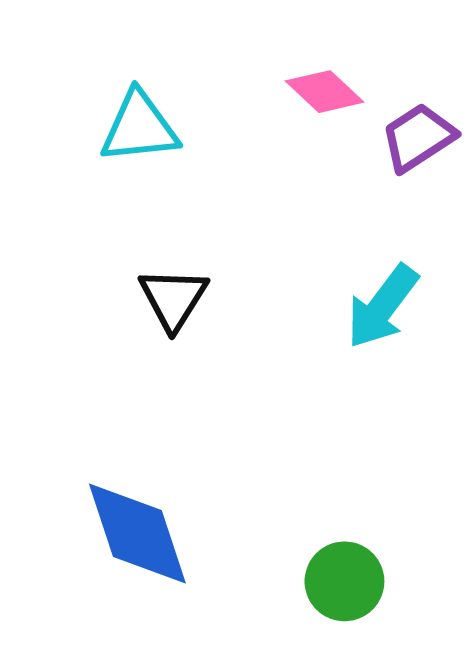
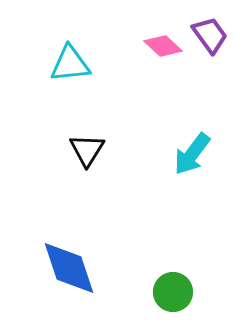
purple trapezoid: (418, 137) -> (210, 35), moved, turned 87

